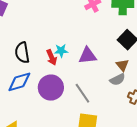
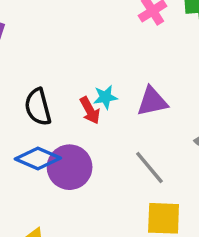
blue diamond: (19, 82) -> (38, 158), turned 45
purple circle: (51, 88) -> (70, 167), moved

